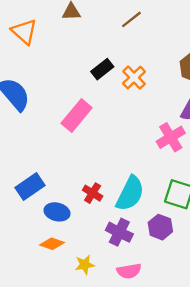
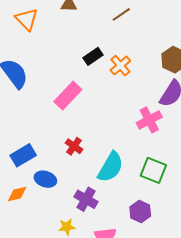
red cross: (93, 193) -> (74, 146), moved
purple hexagon: (160, 227) -> (140, 211), moved
purple cross: (119, 232) -> (86, 199), moved
orange diamond: (52, 244) -> (17, 194), moved, turned -35

